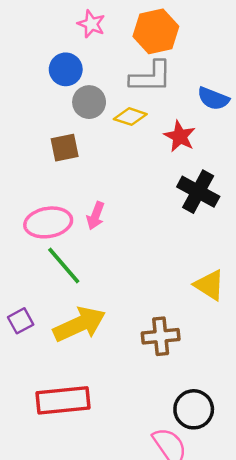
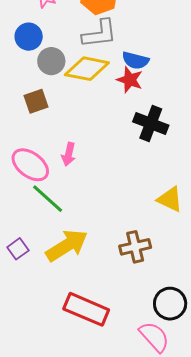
blue semicircle: (213, 99) -> (135, 60), moved
yellow diamond: (130, 117) -> (87, 69), size x1.6
pink ellipse: (48, 222) -> (30, 165), turned 54
red rectangle: (63, 400) -> (86, 309), moved, turned 36

